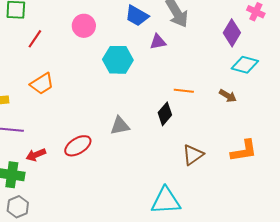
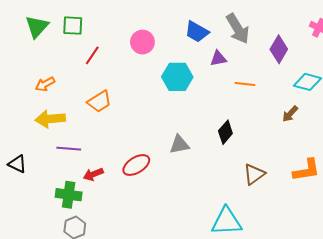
purple diamond: (232, 33) -> (279, 49), moved
orange line: (184, 91) -> (245, 84), moved
brown arrow: (228, 96) -> (290, 114), turned 102

